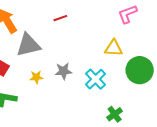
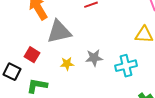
cyan cross: (96, 79) -> (126, 66), turned 30

